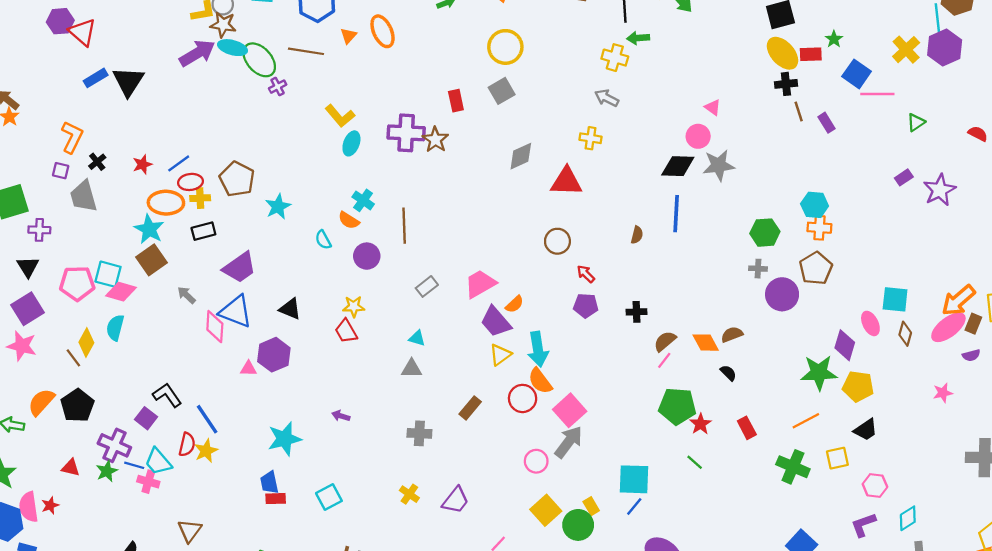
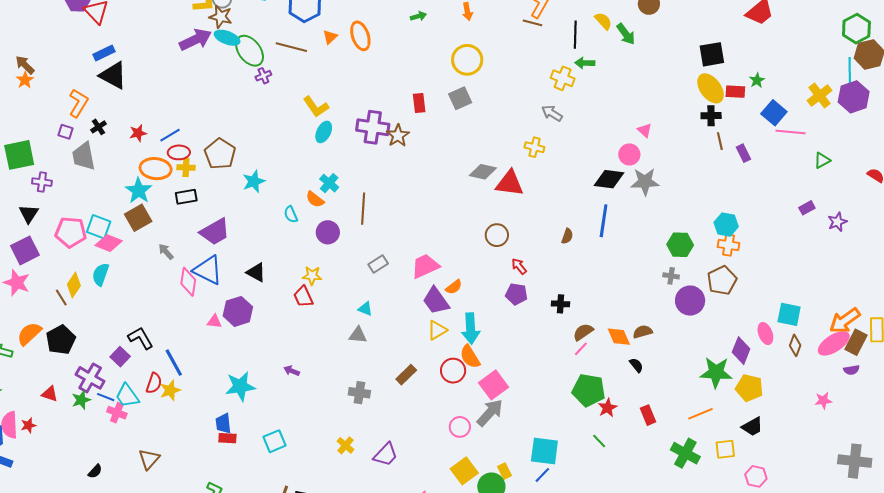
black triangle: (128, 81) -> (113, 75), moved, turned -40
gray diamond: (521, 156) -> (483, 172), moved, turned 32
purple star: (940, 190) -> (837, 222), size x0.7
brown rectangle: (973, 324) -> (856, 342), size x1.4

